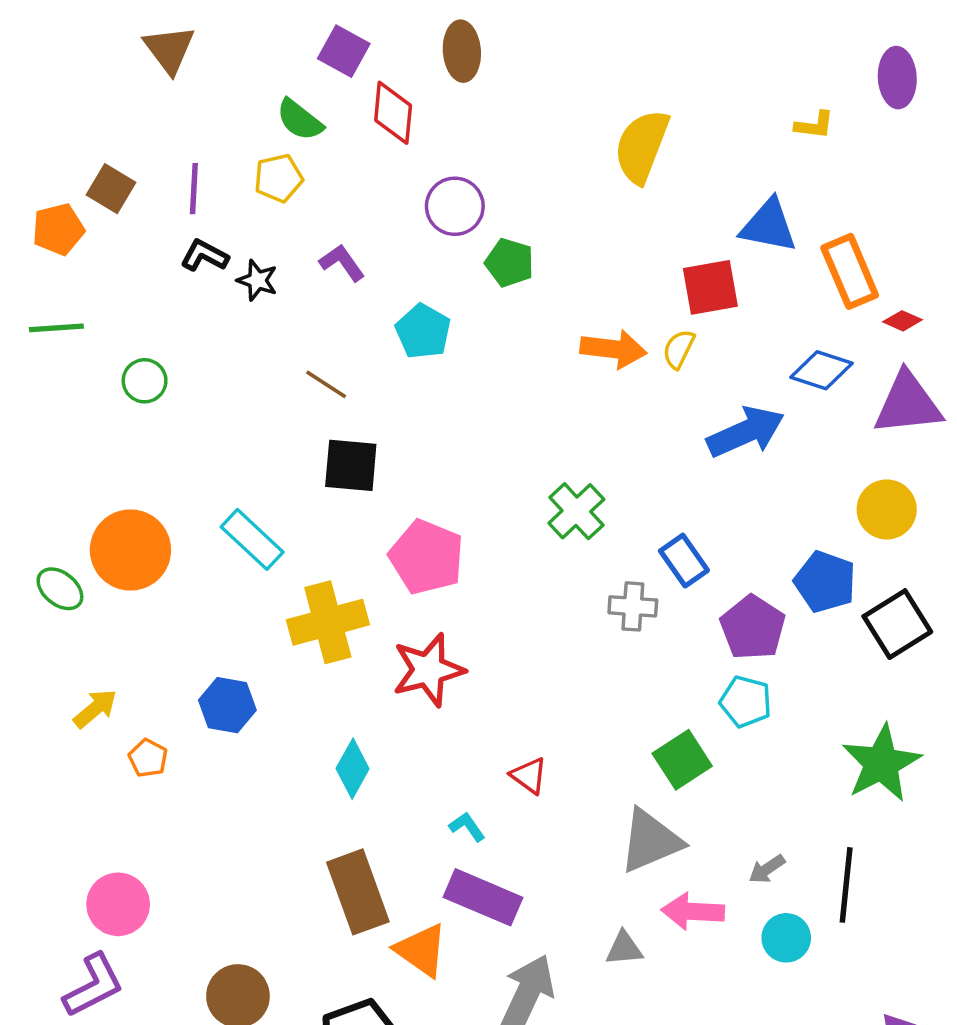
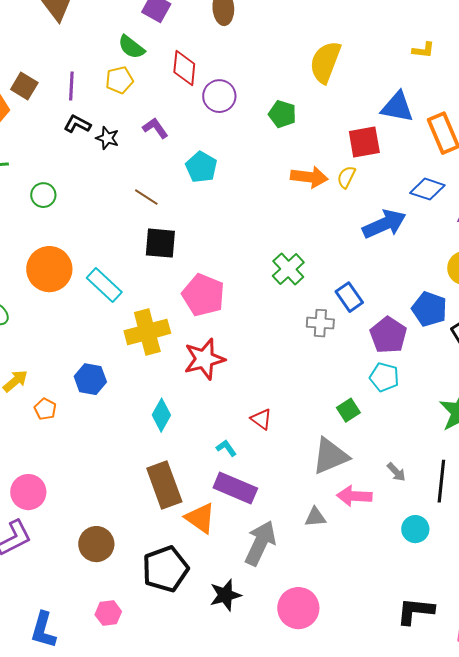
red diamond: (393, 113) -> (184, 68), moved
green pentagon: (509, 263) -> (282, 114), moved
orange circle: (130, 550) -> (49, 269), moved
green square: (682, 760) -> (348, 410), size x0.7
gray arrow: (767, 869) -> (396, 472), turned -100
cyan circle: (786, 938) -> (415, 529), moved

